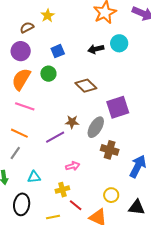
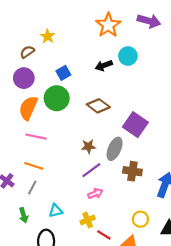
green circle: (48, 74) -> (57, 98), size x1.5
purple square: (118, 107) -> (135, 125), turned -30
purple line: (55, 137) -> (91, 170), moved

